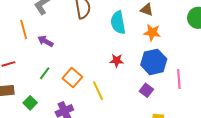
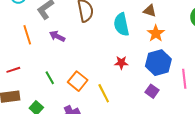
orange star: (152, 33) -> (156, 33), turned 30
purple arrow: (45, 41) -> (57, 36), moved
green line: (45, 73) -> (50, 78), turned -64

